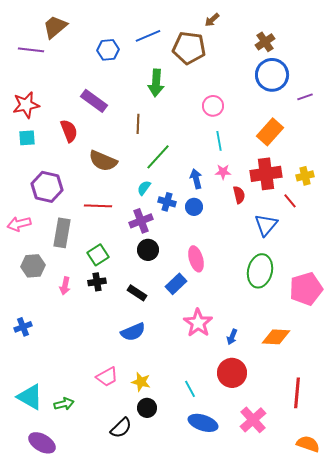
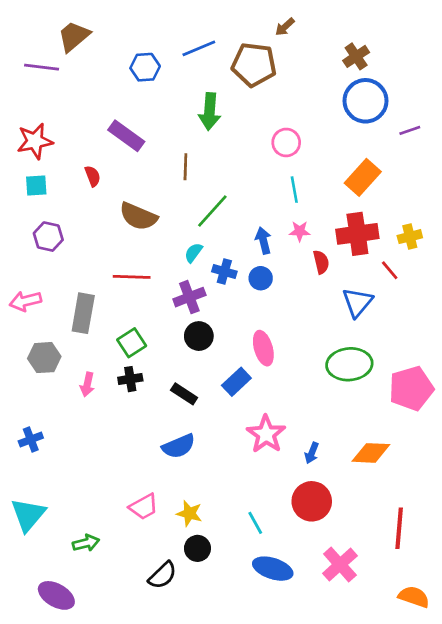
red semicircle: (69, 131) -> (93, 176), size x0.7
purple hexagon: (47, 187) -> (48, 237), moved, size x0.7
green ellipse: (260, 271) -> (349, 364), turned 72
cyan triangle: (30, 397) -> (28, 515), moved, turned 40

